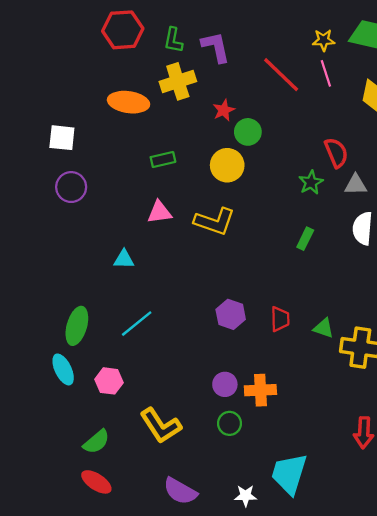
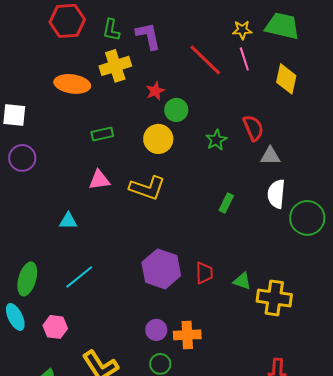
green star: (311, 182) -> (216, 140), moved
purple hexagon: (231, 314) -> (161, 269), size x1.5

